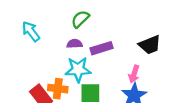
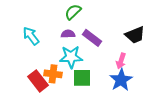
cyan arrow: (31, 31) -> (31, 36), moved
purple rectangle: (102, 48) -> (92, 38), turned 54

